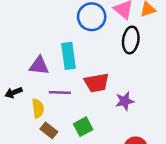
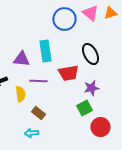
black ellipse: (131, 40) -> (90, 54), moved, turned -35
green square: (83, 127) -> (84, 108), moved
brown rectangle: (49, 130) -> (38, 113), moved

